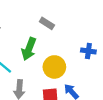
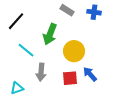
blue cross: (88, 51) -> (94, 12), moved

